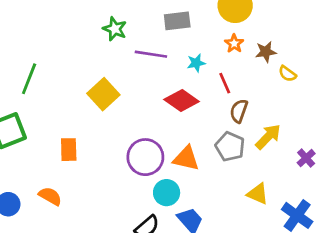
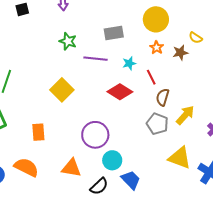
yellow semicircle: (287, 74) -> (196, 38), moved
orange triangle: (186, 158) -> (71, 168), moved
yellow triangle: (258, 194) -> (180, 158), size x1.4
orange semicircle: (50, 196) -> (26, 167), size x1.4

